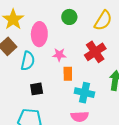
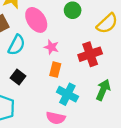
pink ellipse: (39, 34) -> (36, 20), turned -50
black square: (37, 89) -> (18, 77), turned 32

